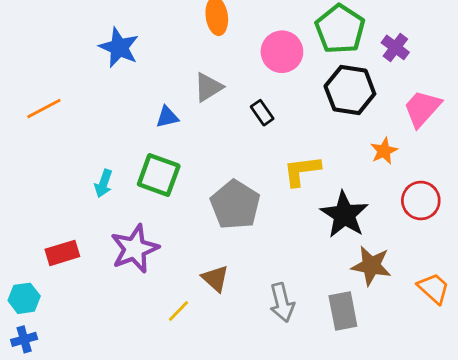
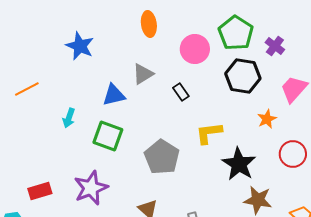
blue triangle: (167, 117) -> (114, 95), size x1.4
cyan arrow: (103, 183) -> (69, 118), moved

